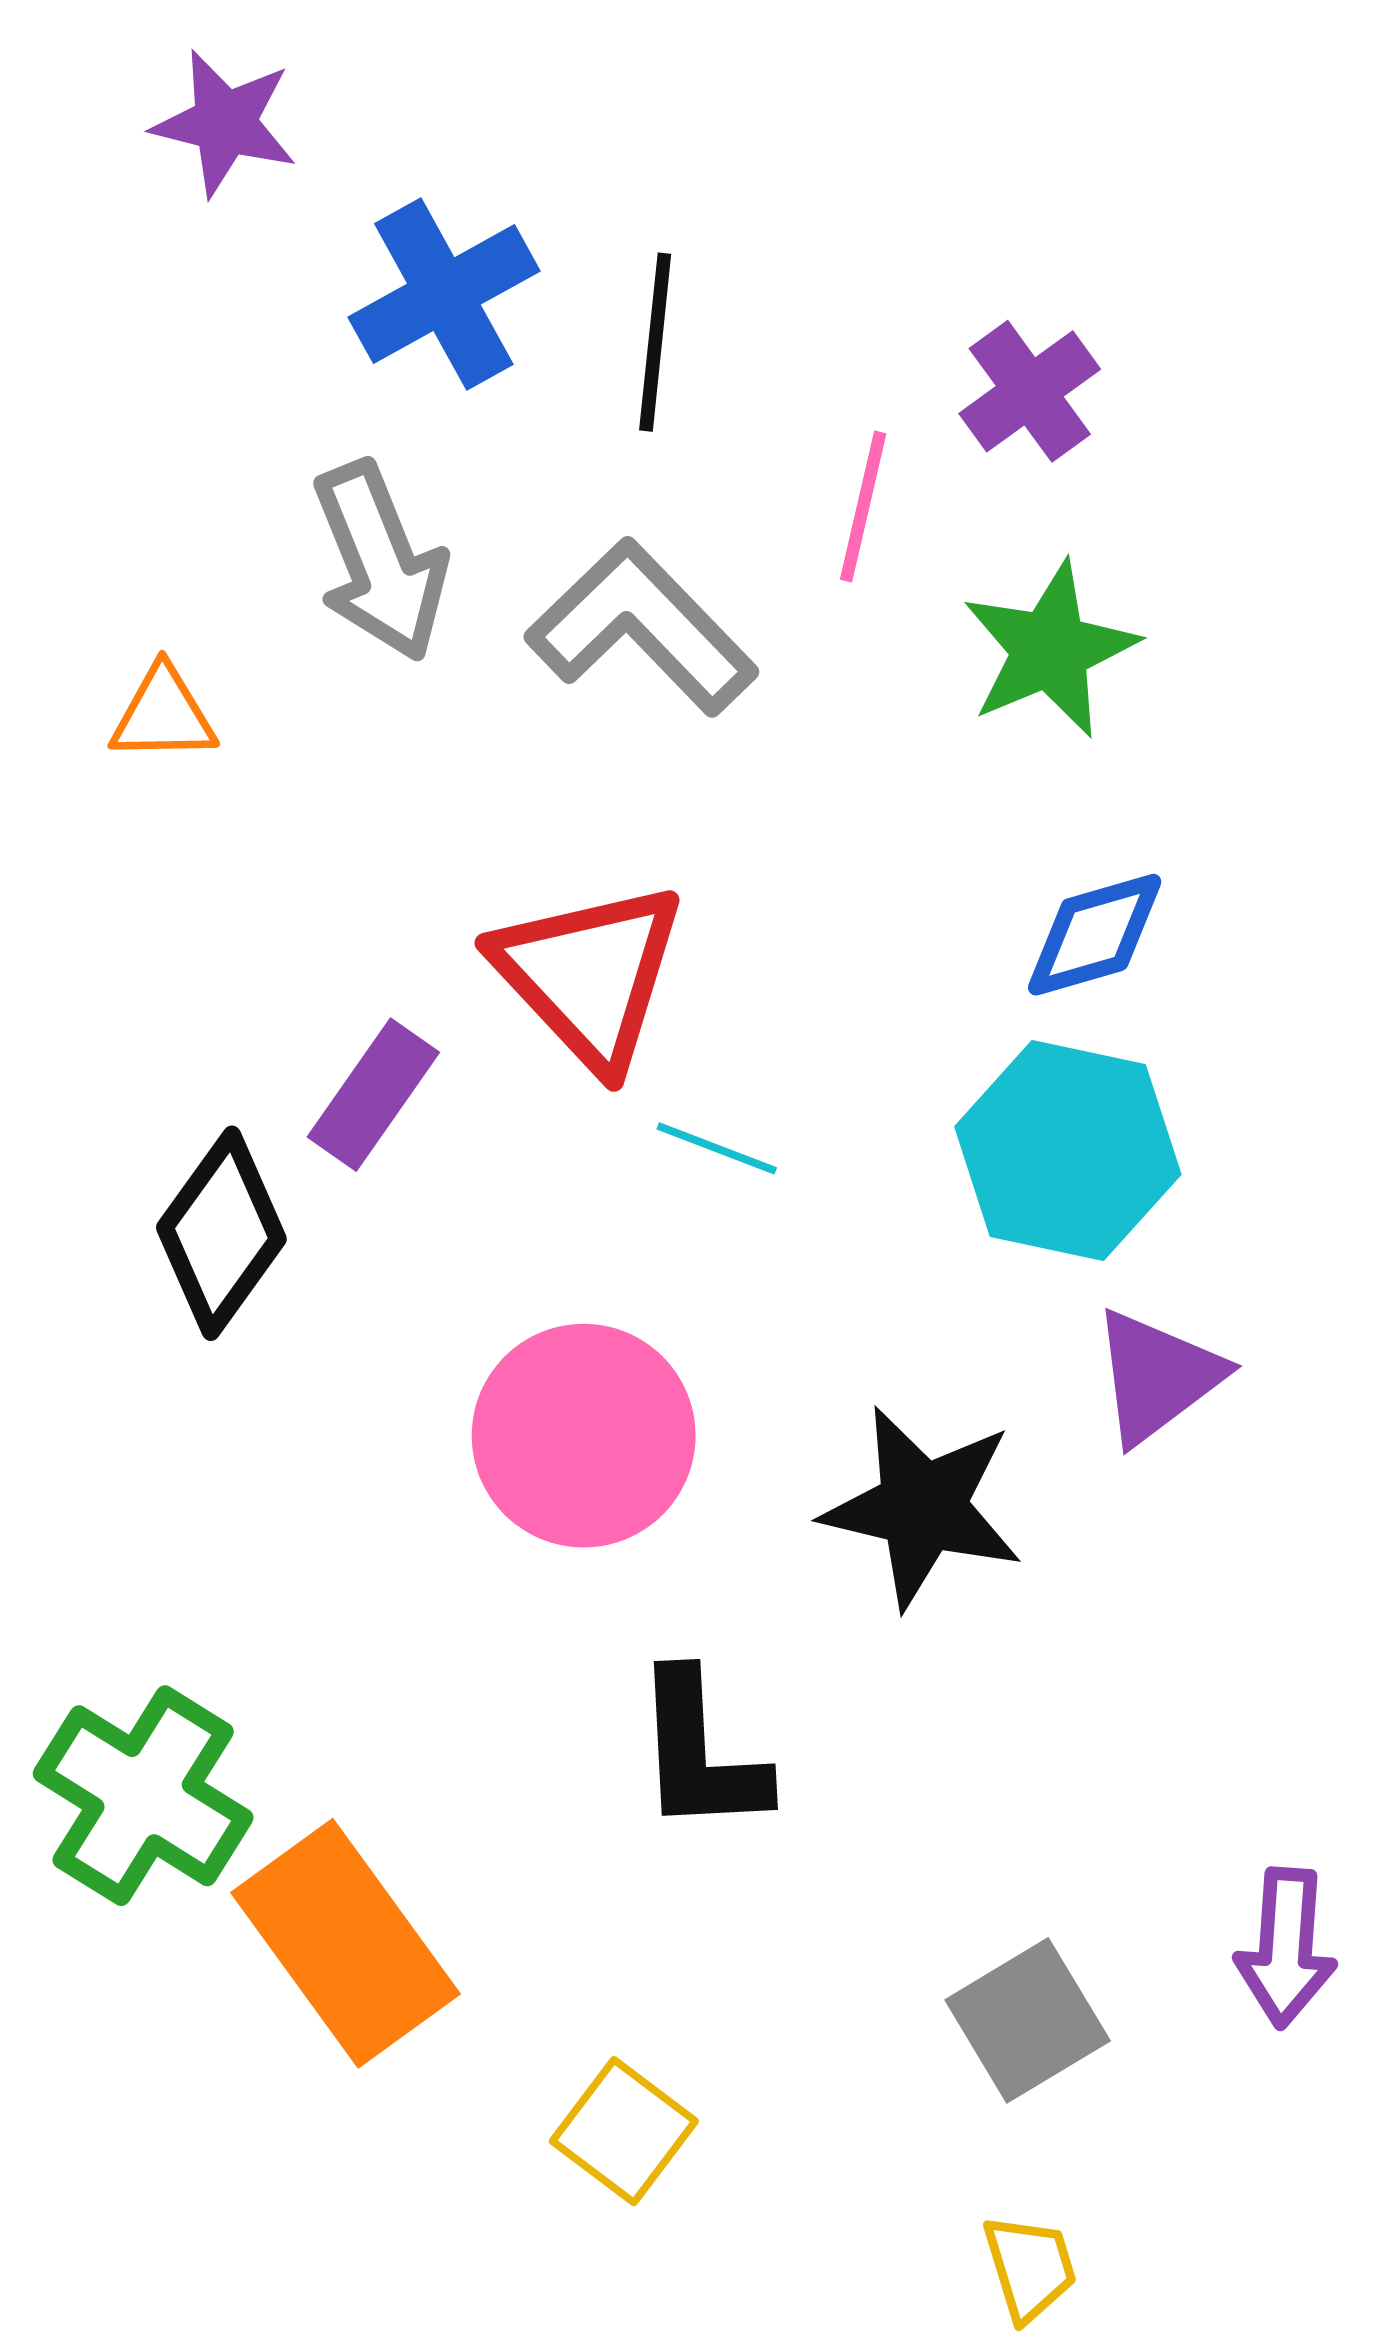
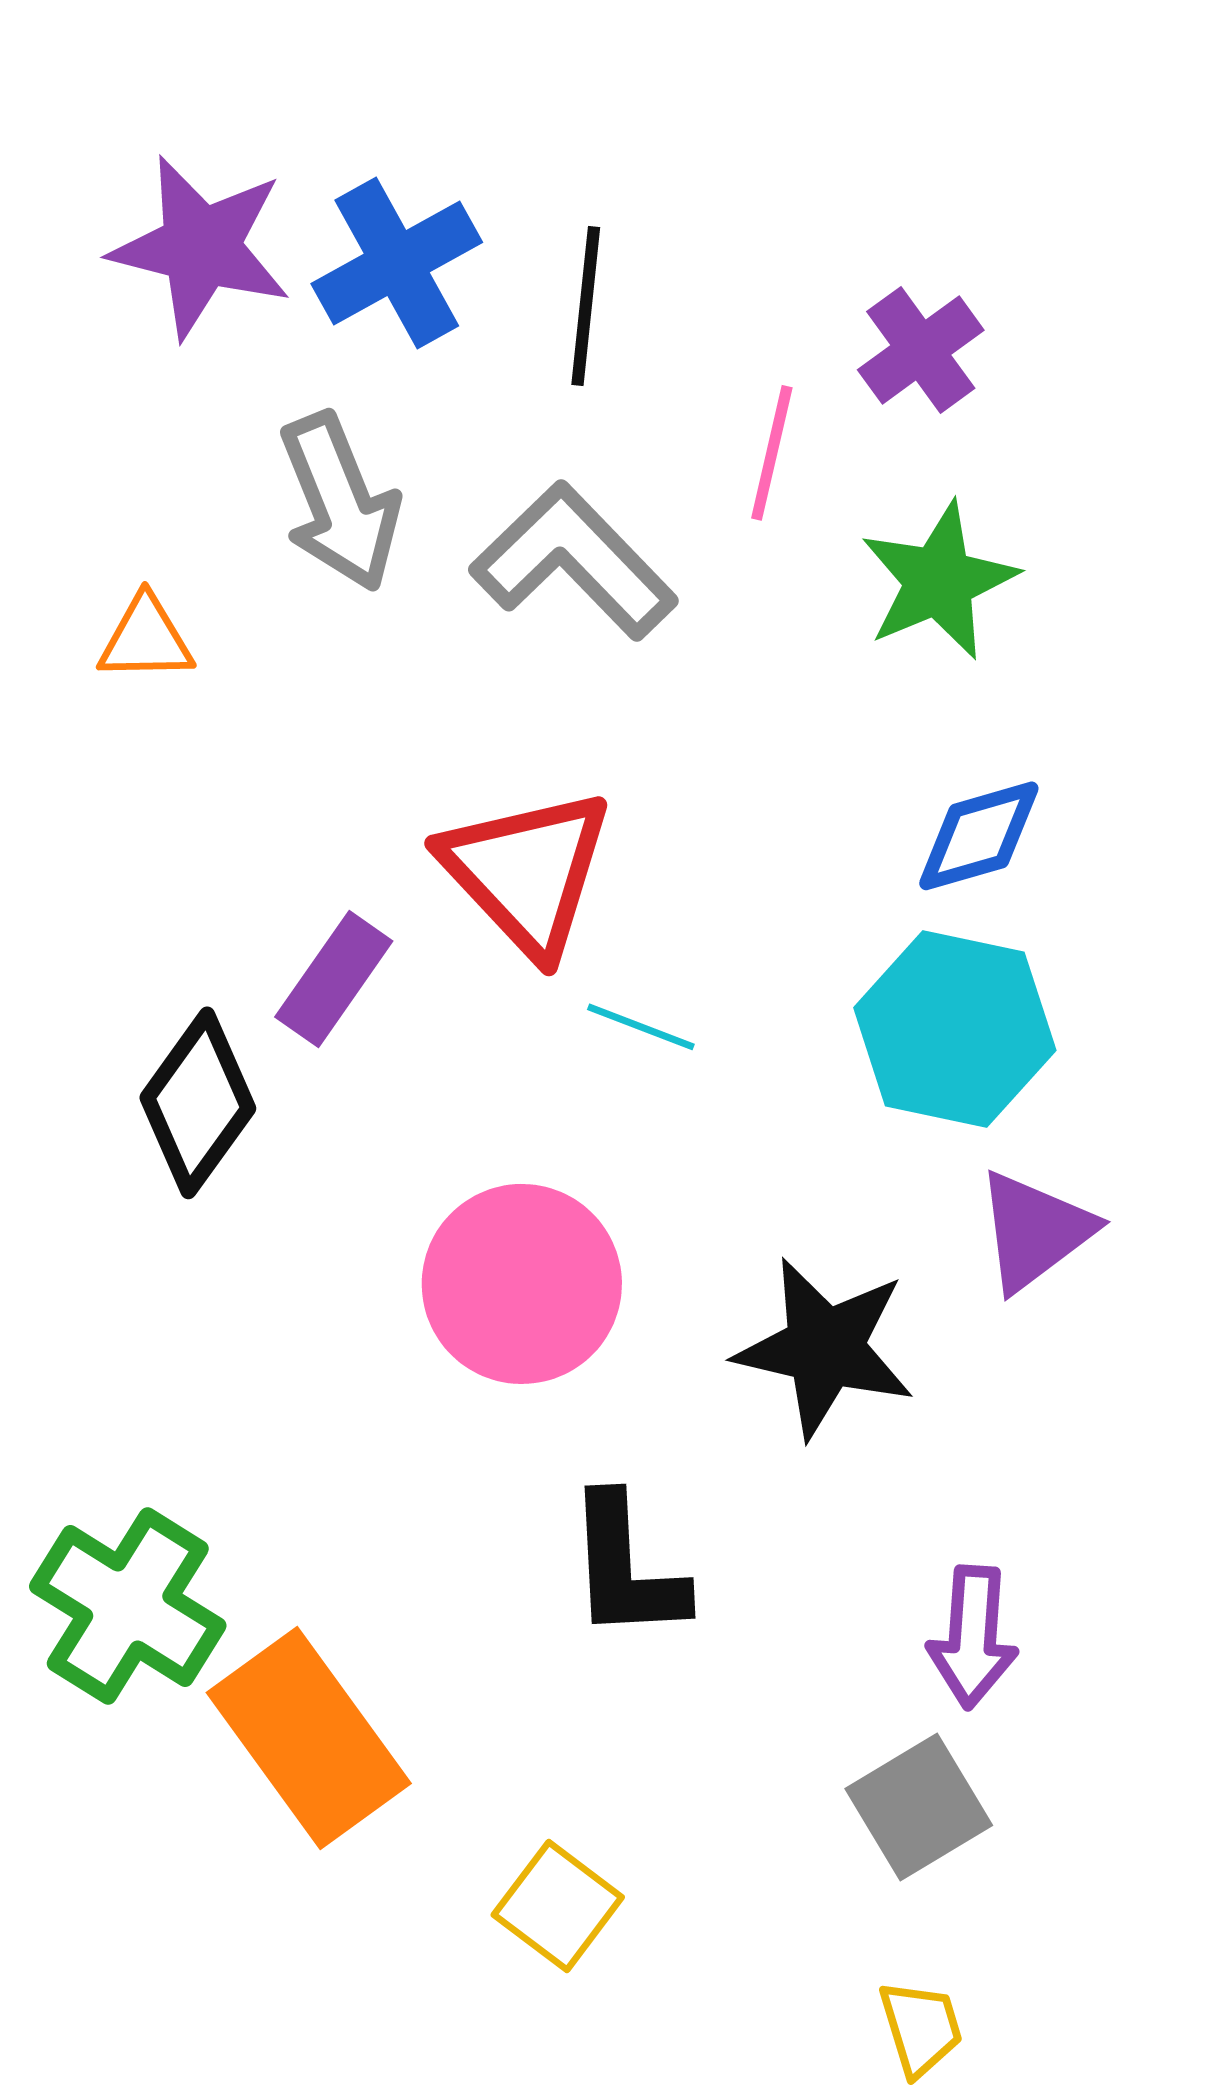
purple star: (225, 123) -> (201, 247), moved, size x1.4
purple arrow: (1286, 1948) -> (973, 1637), moved

